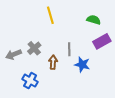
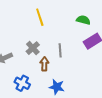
gray cross: (34, 48) -> (33, 48), moved
blue star: (82, 65) -> (57, 87), moved

